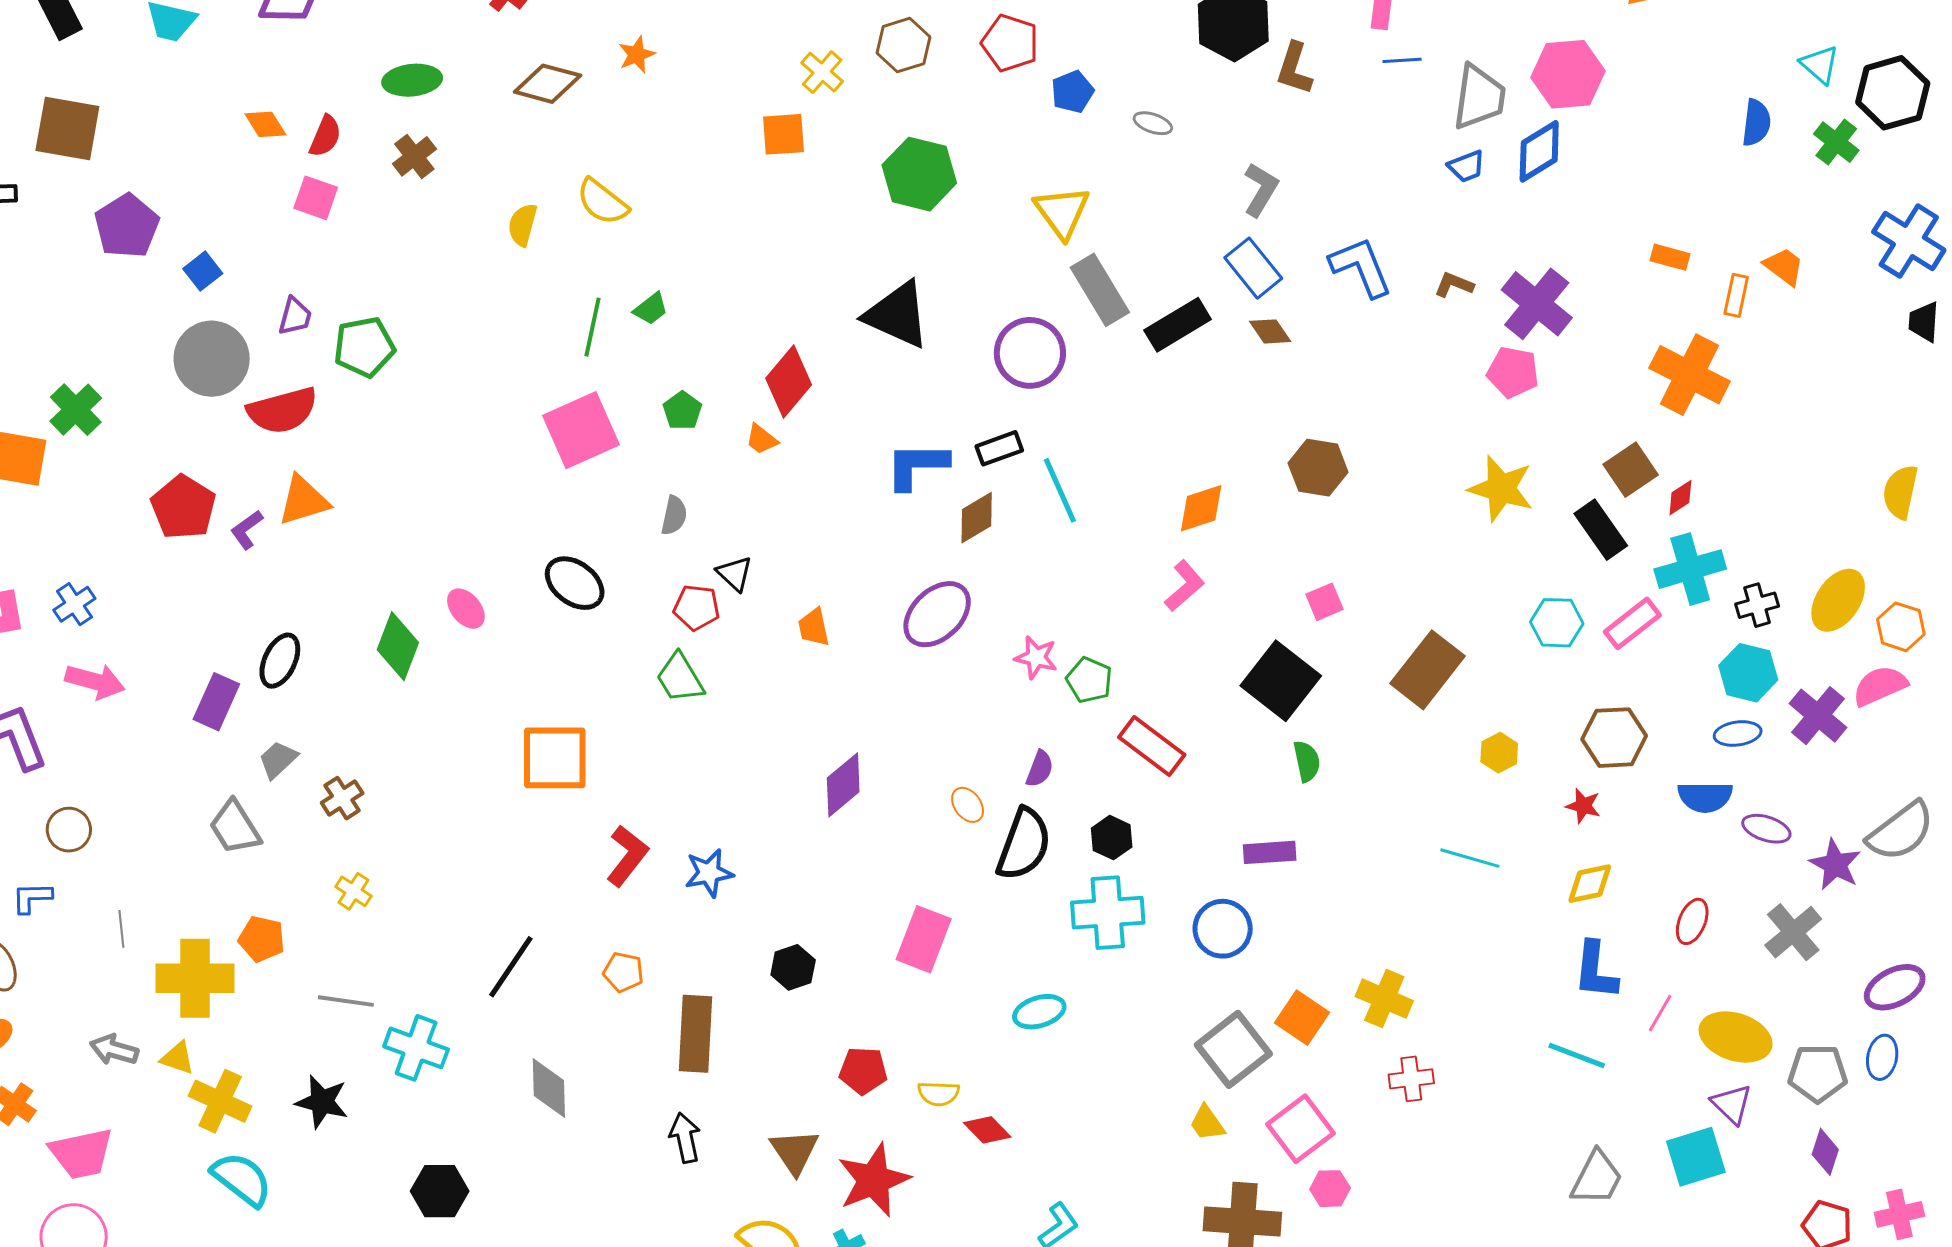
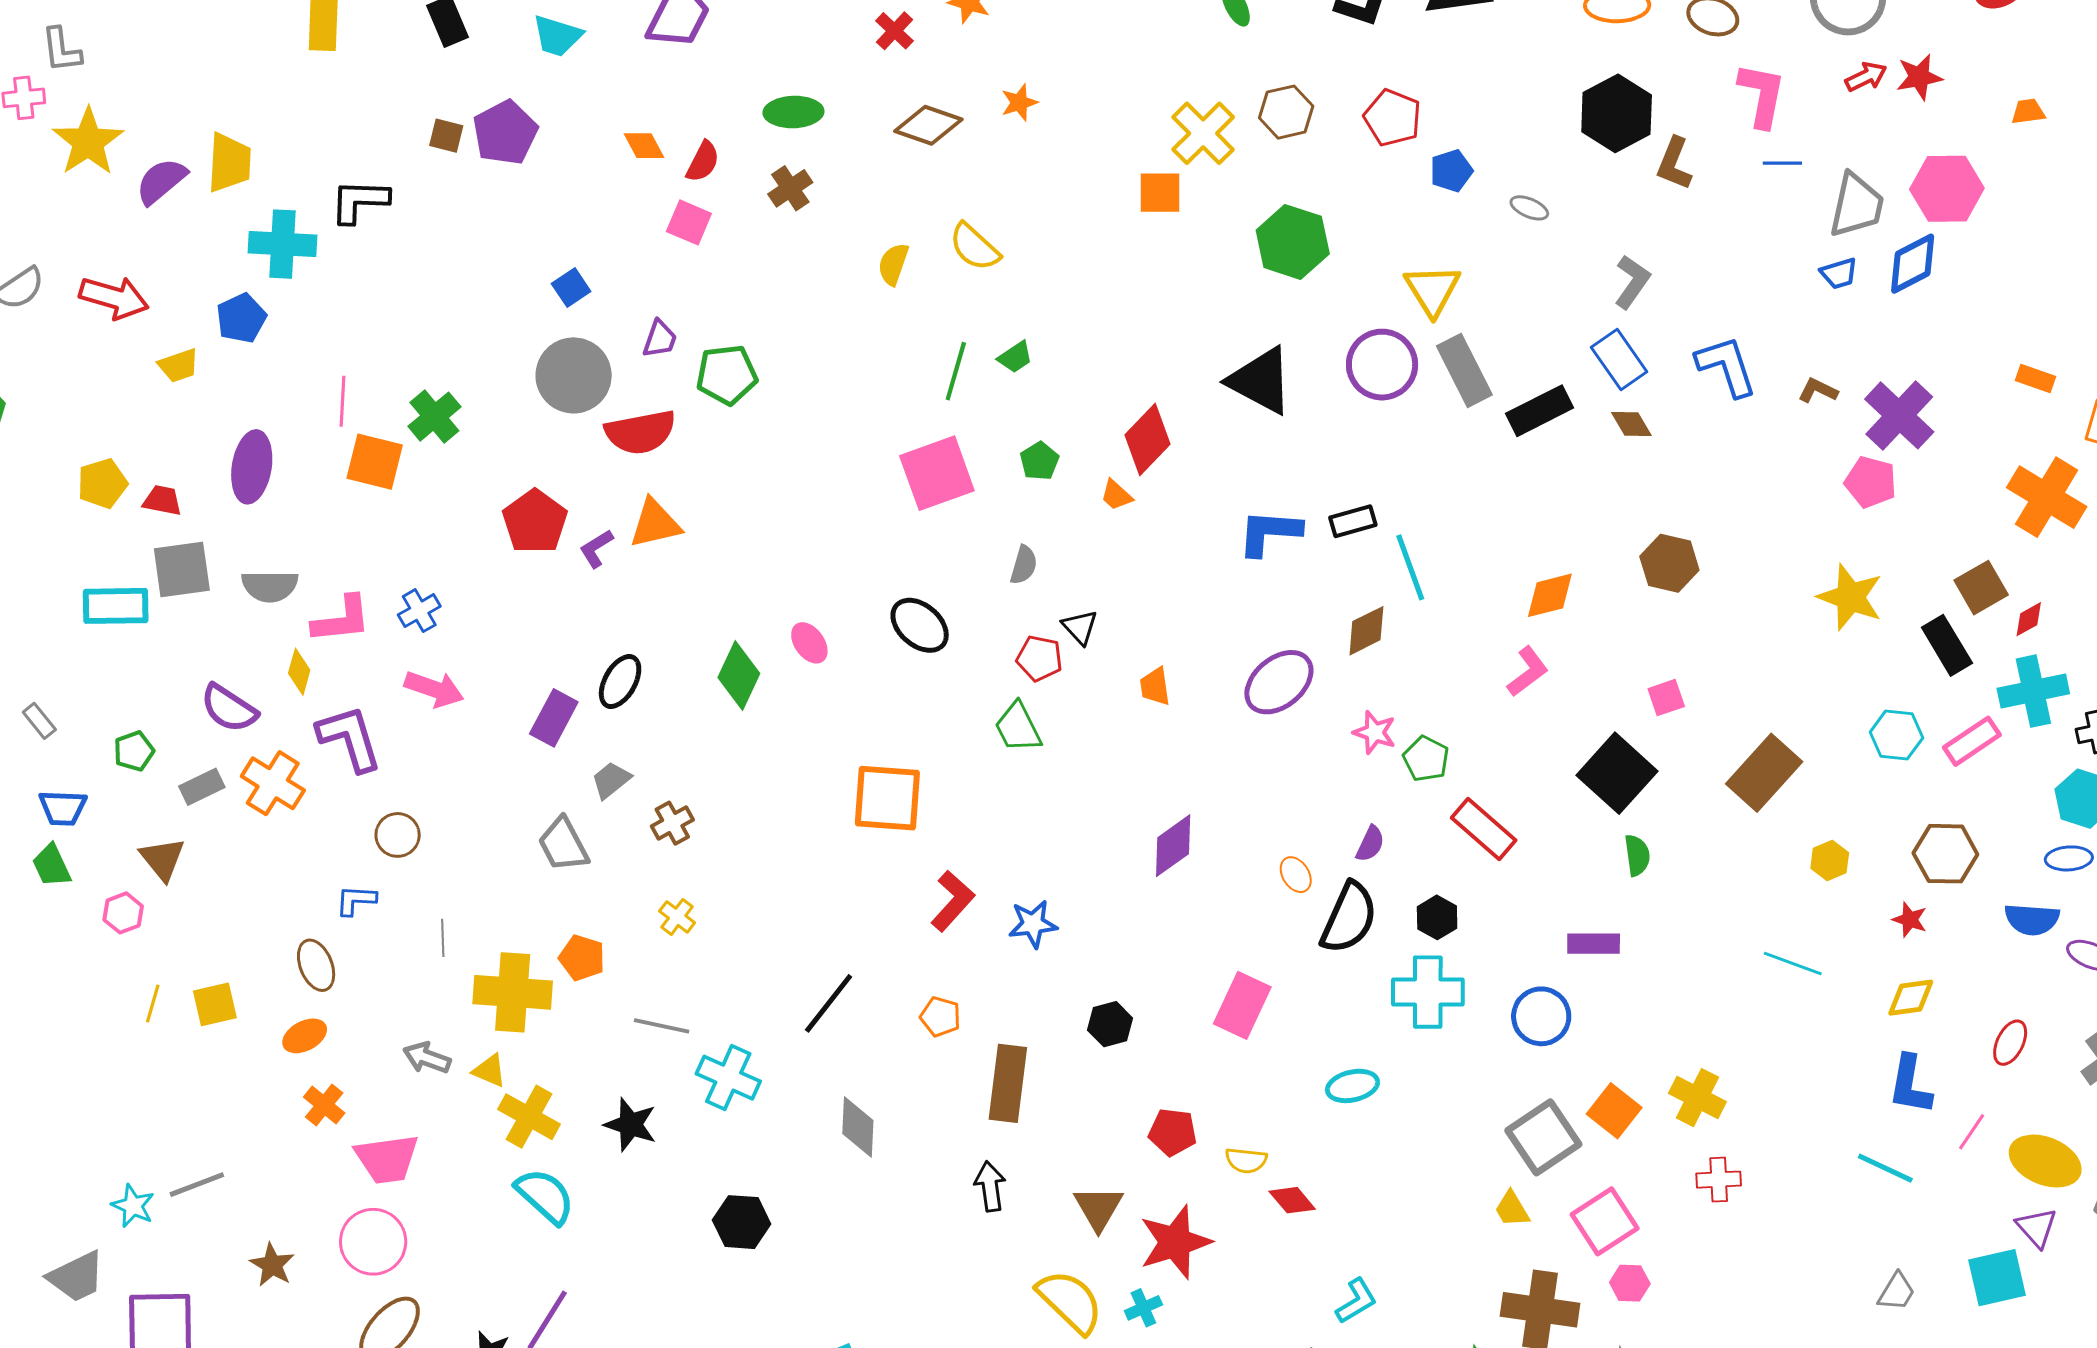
yellow cross: (822, 72) -> (1203, 133), size x1.5
brown square: (67, 129) -> (446, 136), size x0.5
purple pentagon: (127, 226) -> (505, 133), moved
purple circle: (1030, 353) -> (1382, 365), moved
brown diamond: (977, 518) -> (1366, 631), moved
gray trapezoid: (1597, 1178) -> (1897, 1292), size x0.7

